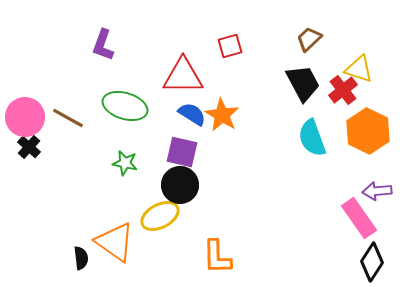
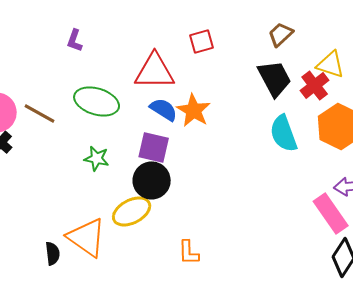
purple L-shape: (103, 45) -> (75, 40), size x0.7
orange L-shape: (217, 257) -> (189, 252), size x0.7

